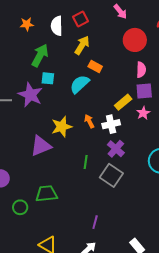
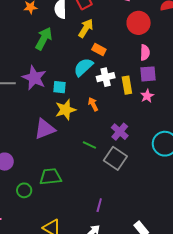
cyan square: (48, 78) -> (59, 87), moved
yellow rectangle: (123, 102) -> (127, 85), turned -60
white cross: (111, 124) -> (106, 77), moved
green line: (86, 162) -> (89, 145), turned -72

